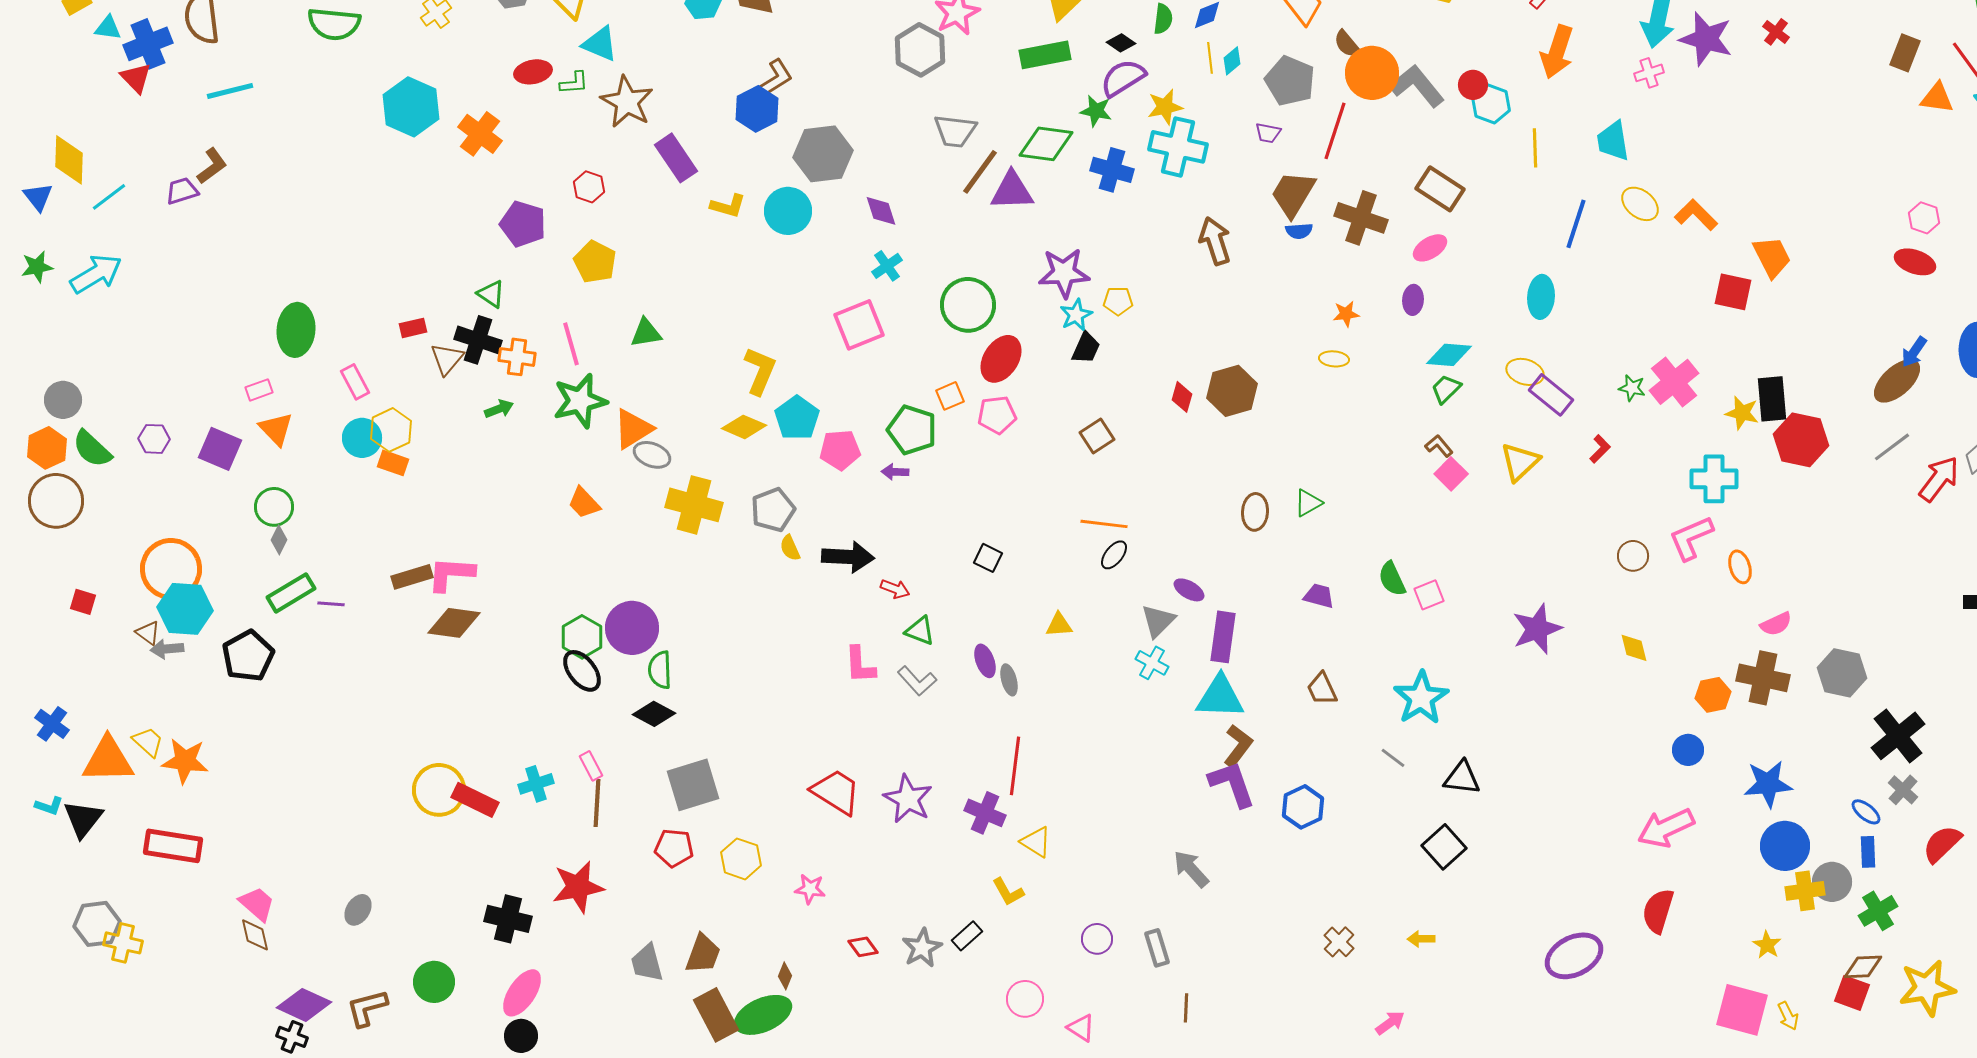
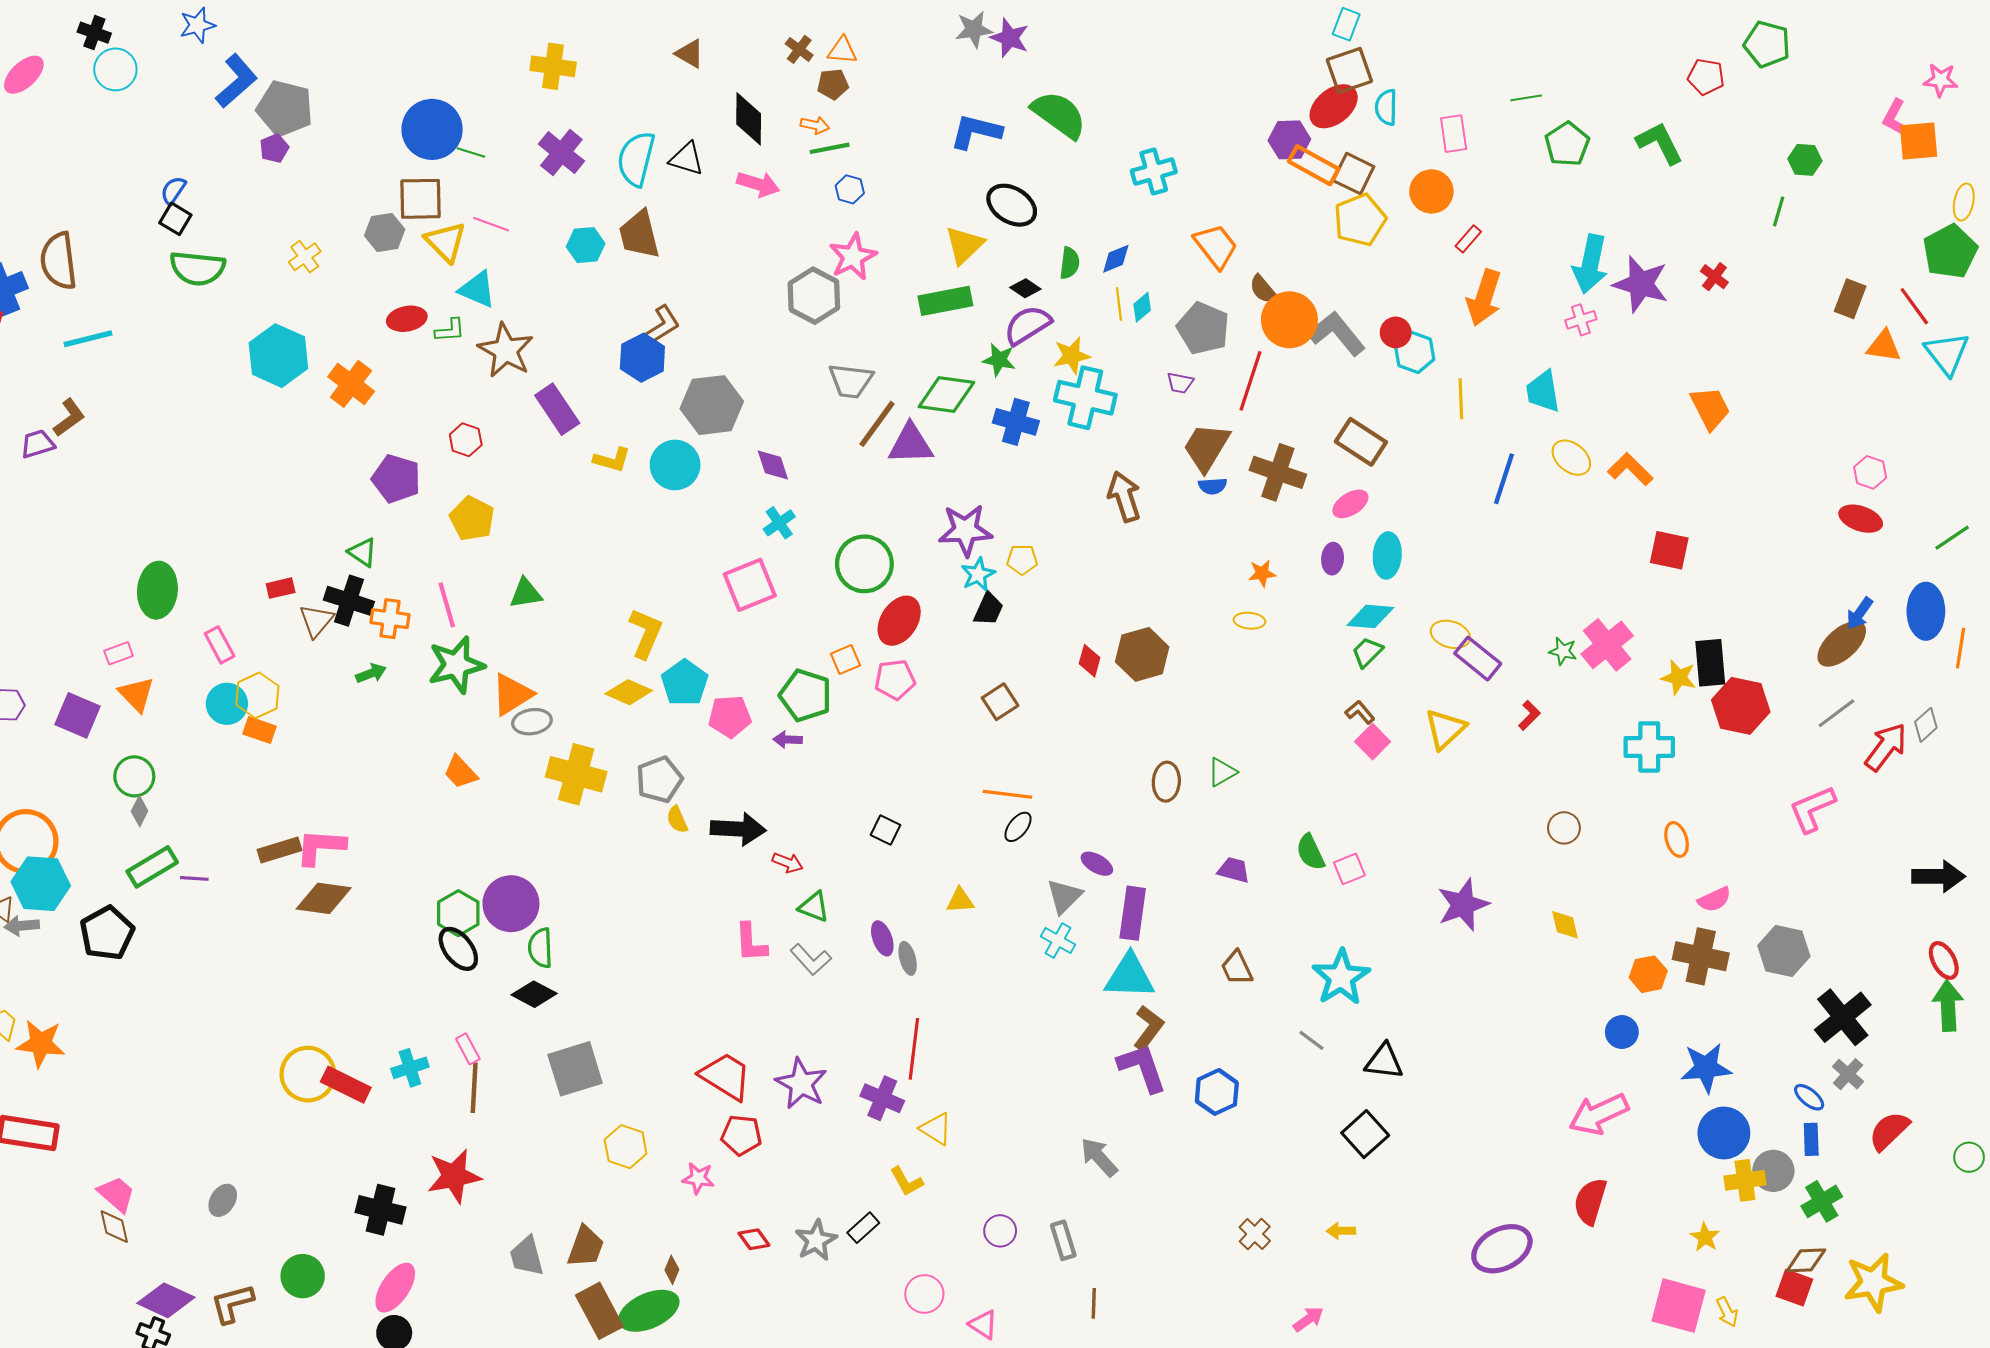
orange trapezoid: (1772, 257) -> (1710, 408), moved
cyan ellipse: (1541, 297) -> (1387, 555), moved
gray ellipse: (652, 455) -> (532, 722), turned -30
pink L-shape: (1691, 538) -> (1812, 809), moved
red pentagon: (674, 848) -> (741, 1135), moved

